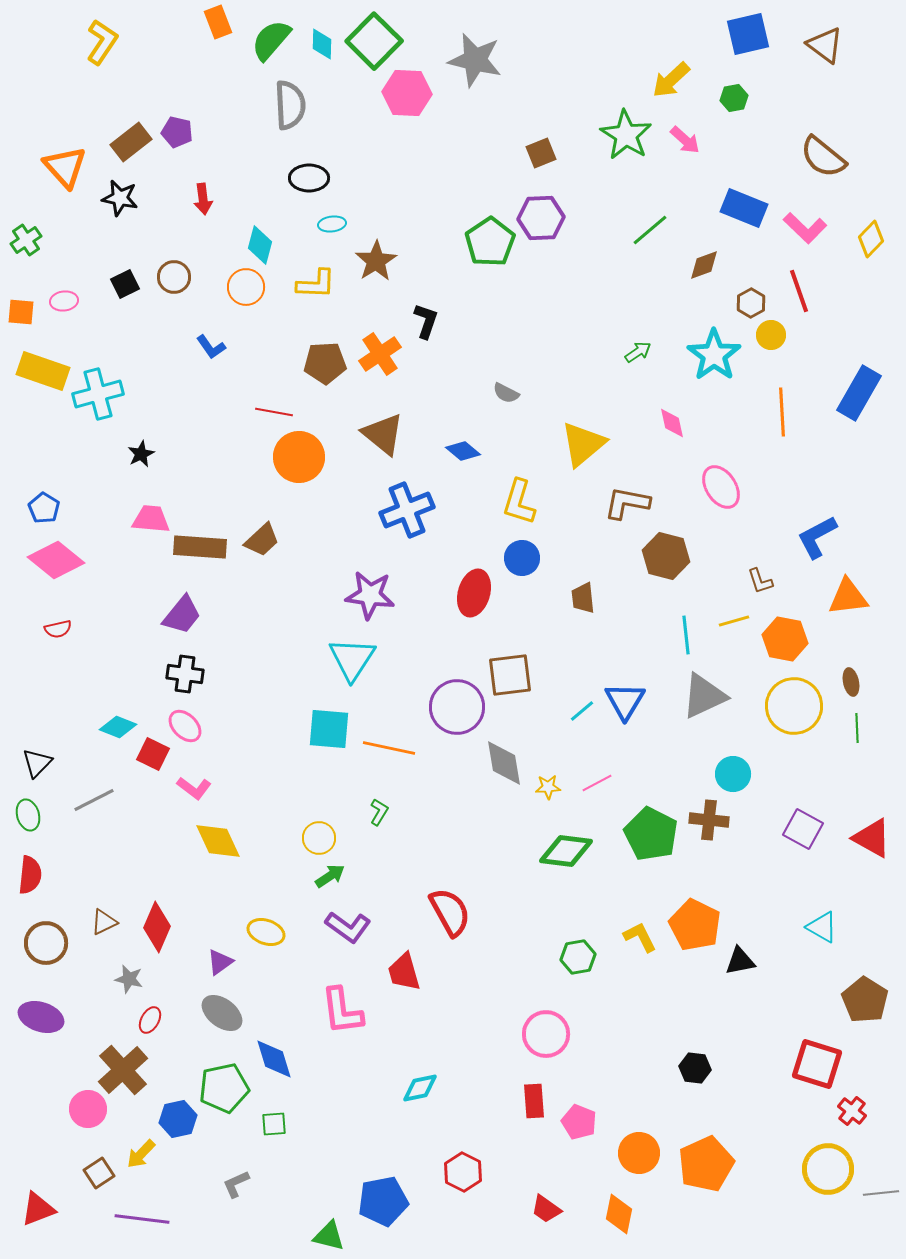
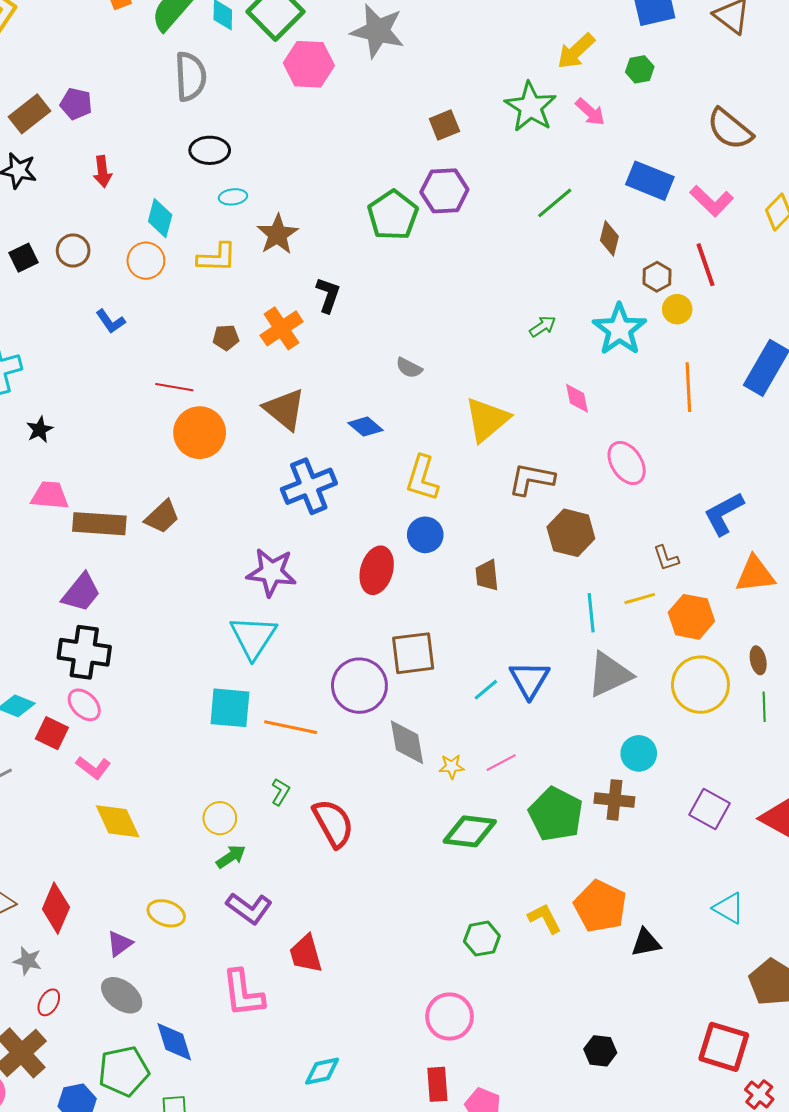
brown diamond: (704, 265) -> (609, 238), turned -56
brown pentagon: (325, 363) -> (226, 338), size x0.6
black cross: (185, 674) -> (84, 652), size x1.4
red semicircle: (450, 912) -> (333, 823), moved

